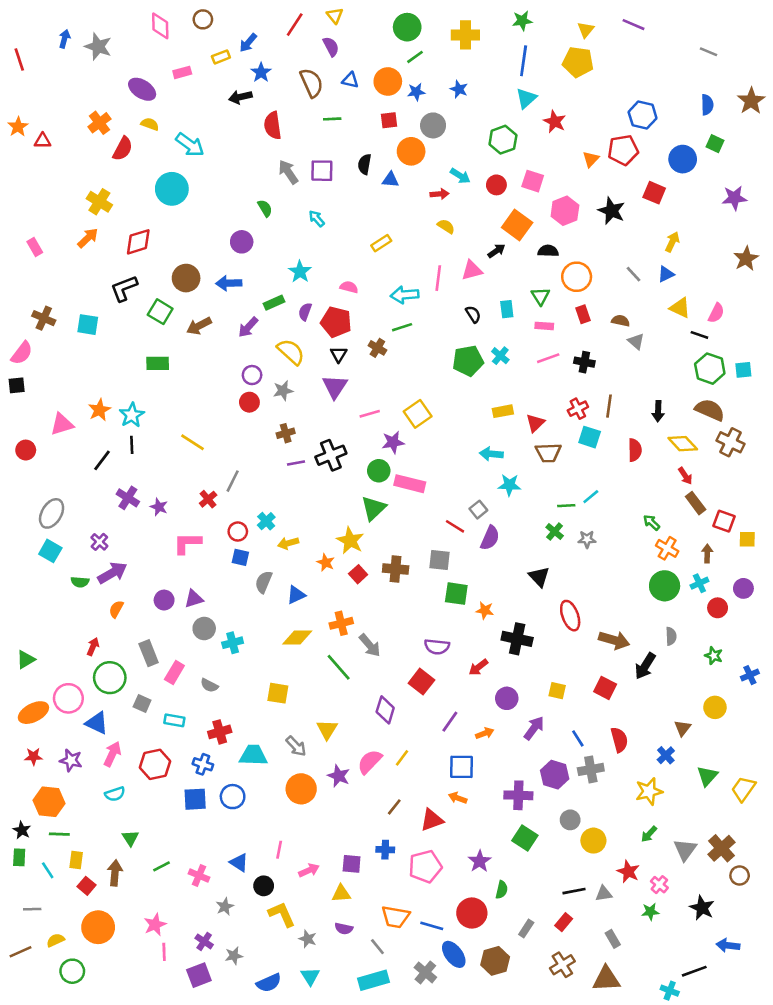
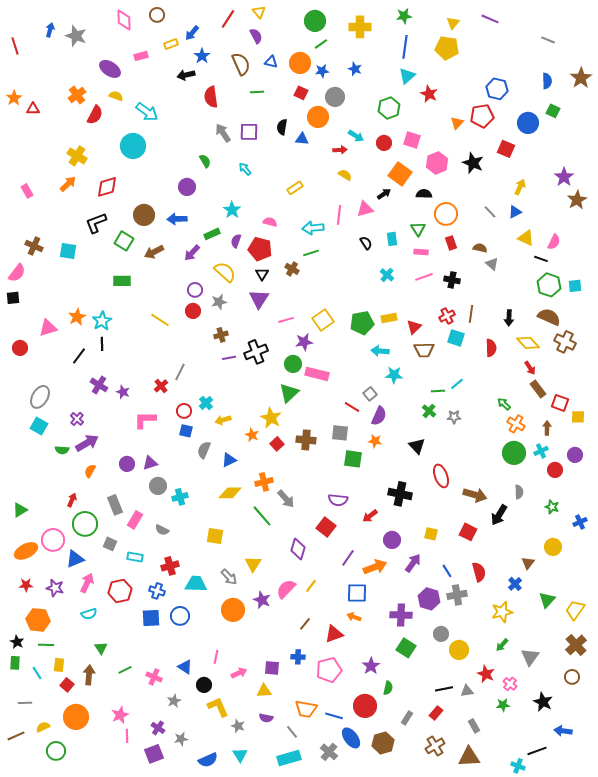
red square: (389, 120) -> (301, 93), turned 32
purple star: (734, 198) -> (564, 177), moved, turned -30
green pentagon: (468, 361) -> (362, 323), moved
yellow line: (193, 442) -> (160, 320), moved
orange star: (485, 610) -> (375, 441), moved
blue triangle: (97, 723) -> (75, 559), turned -48
orange arrow: (485, 733) -> (375, 567), size x1.6
brown cross: (721, 848) -> (576, 645), moved

